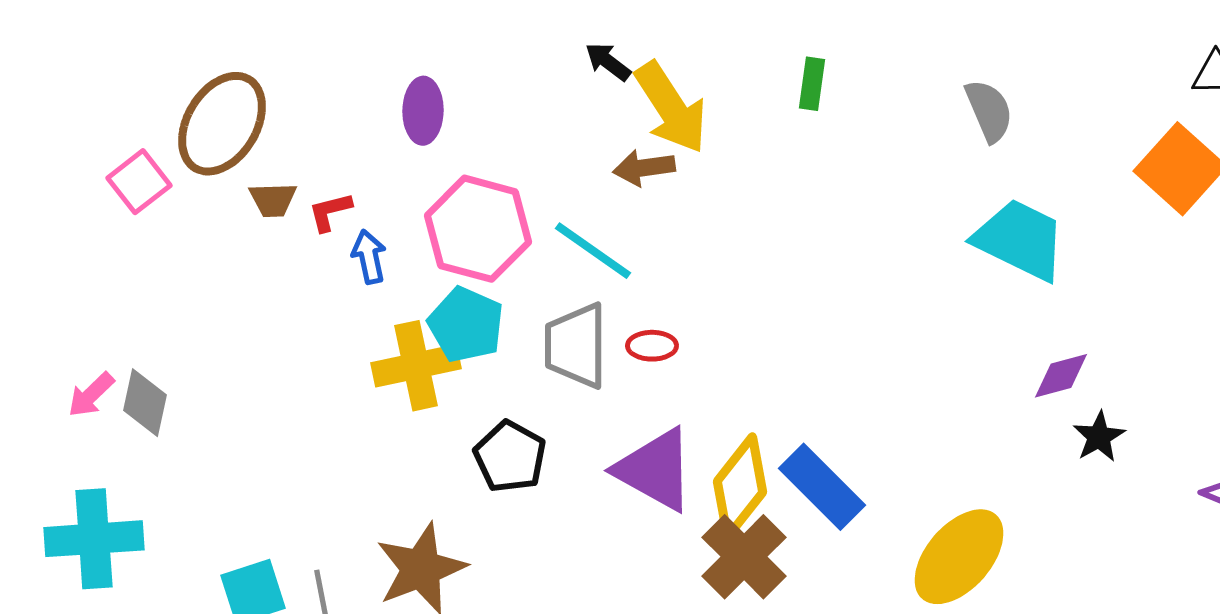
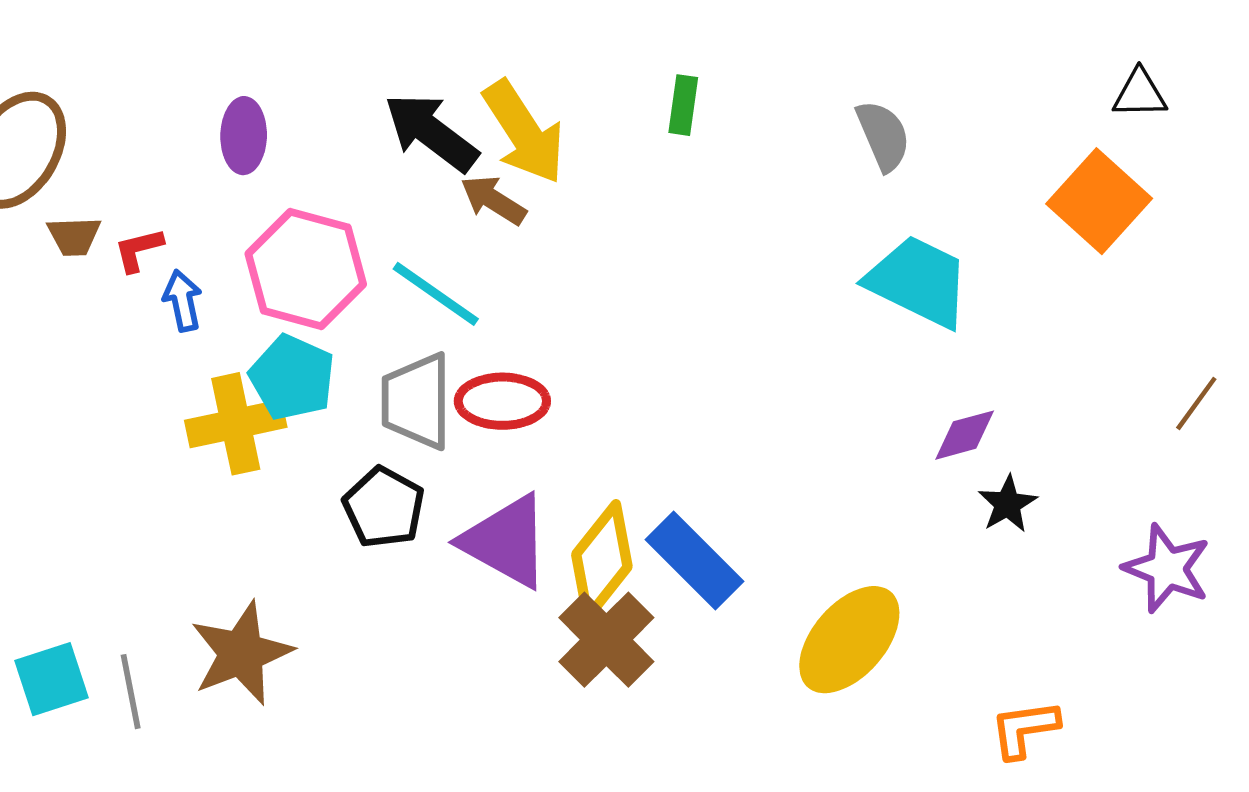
black arrow: (608, 62) -> (431, 132), moved, size x1.8
brown arrow: (644, 168) -> (493, 200), turned 40
red ellipse: (652, 346) -> (502, 401), size x1.6
black pentagon: (510, 457) -> (384, 507), moved

